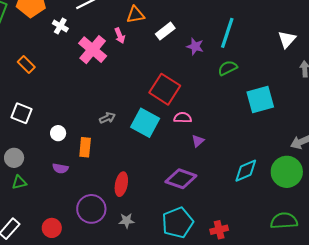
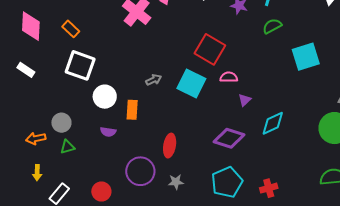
white square: (21, 113) -> (80, 65), moved, size x1.4
white circle: (58, 133) -> (105, 97), size x1.5
cyan diamond: (246, 171) -> (273, 123), moved

